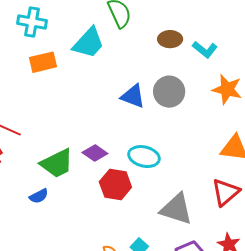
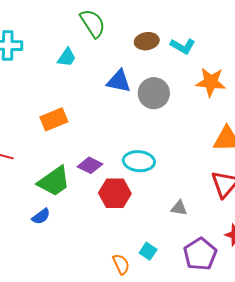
cyan trapezoid: (89, 43) -> (67, 57), size x0.6
orange rectangle: (43, 62) -> (54, 119), moved
blue triangle: (133, 96) -> (119, 81), moved
gray triangle: (176, 209) -> (179, 208), size x0.5

